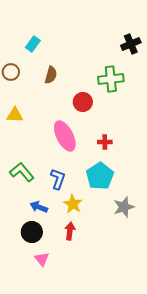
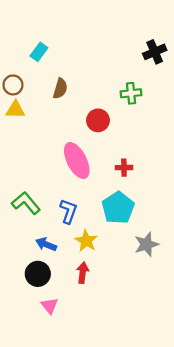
green cross: (111, 79) -> (131, 93), size x0.7
yellow triangle: (15, 115) -> (15, 110), moved

